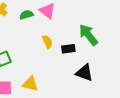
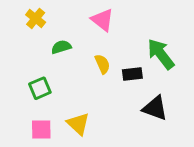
green semicircle: (26, 15) -> (61, 47), moved
yellow triangle: (30, 84) -> (78, 124), turned 30

